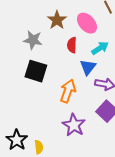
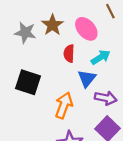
gray star: (33, 40) -> (25, 33), moved

